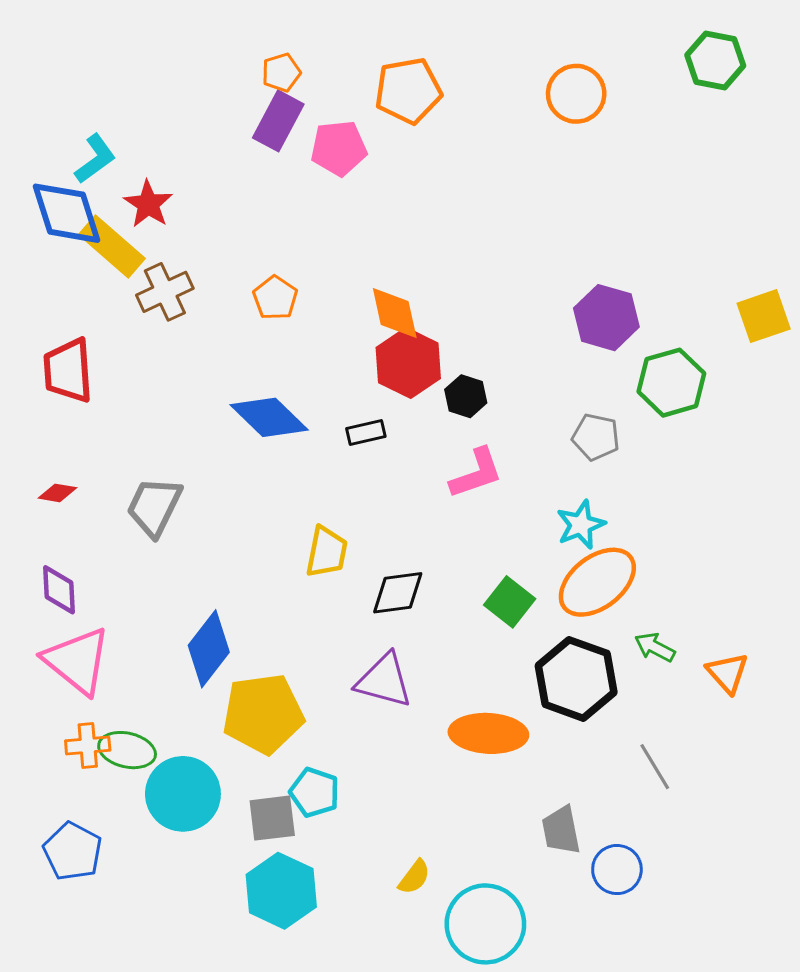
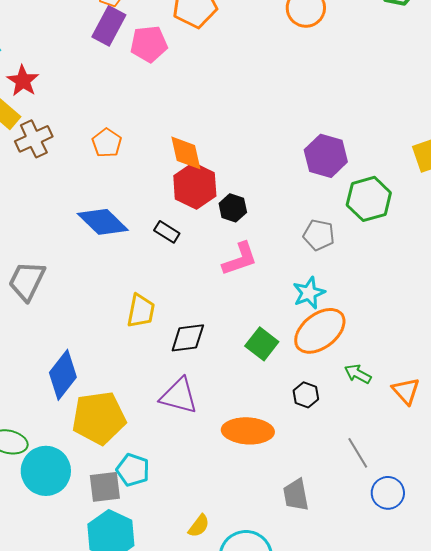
black rectangle: (366, 432) -> (167, 232), turned 45
black hexagon: (576, 679) -> (306, 395), size x0.5
blue circle: (617, 870) -> (388, 493), moved

